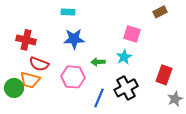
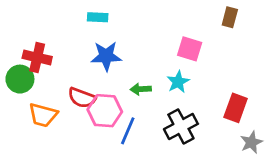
brown rectangle: (160, 12) -> (230, 17), turned -48
red semicircle: (39, 64) -> (82, 98), moved
green circle: (14, 88) -> (20, 79), moved
blue line: (99, 98) -> (128, 131), moved

